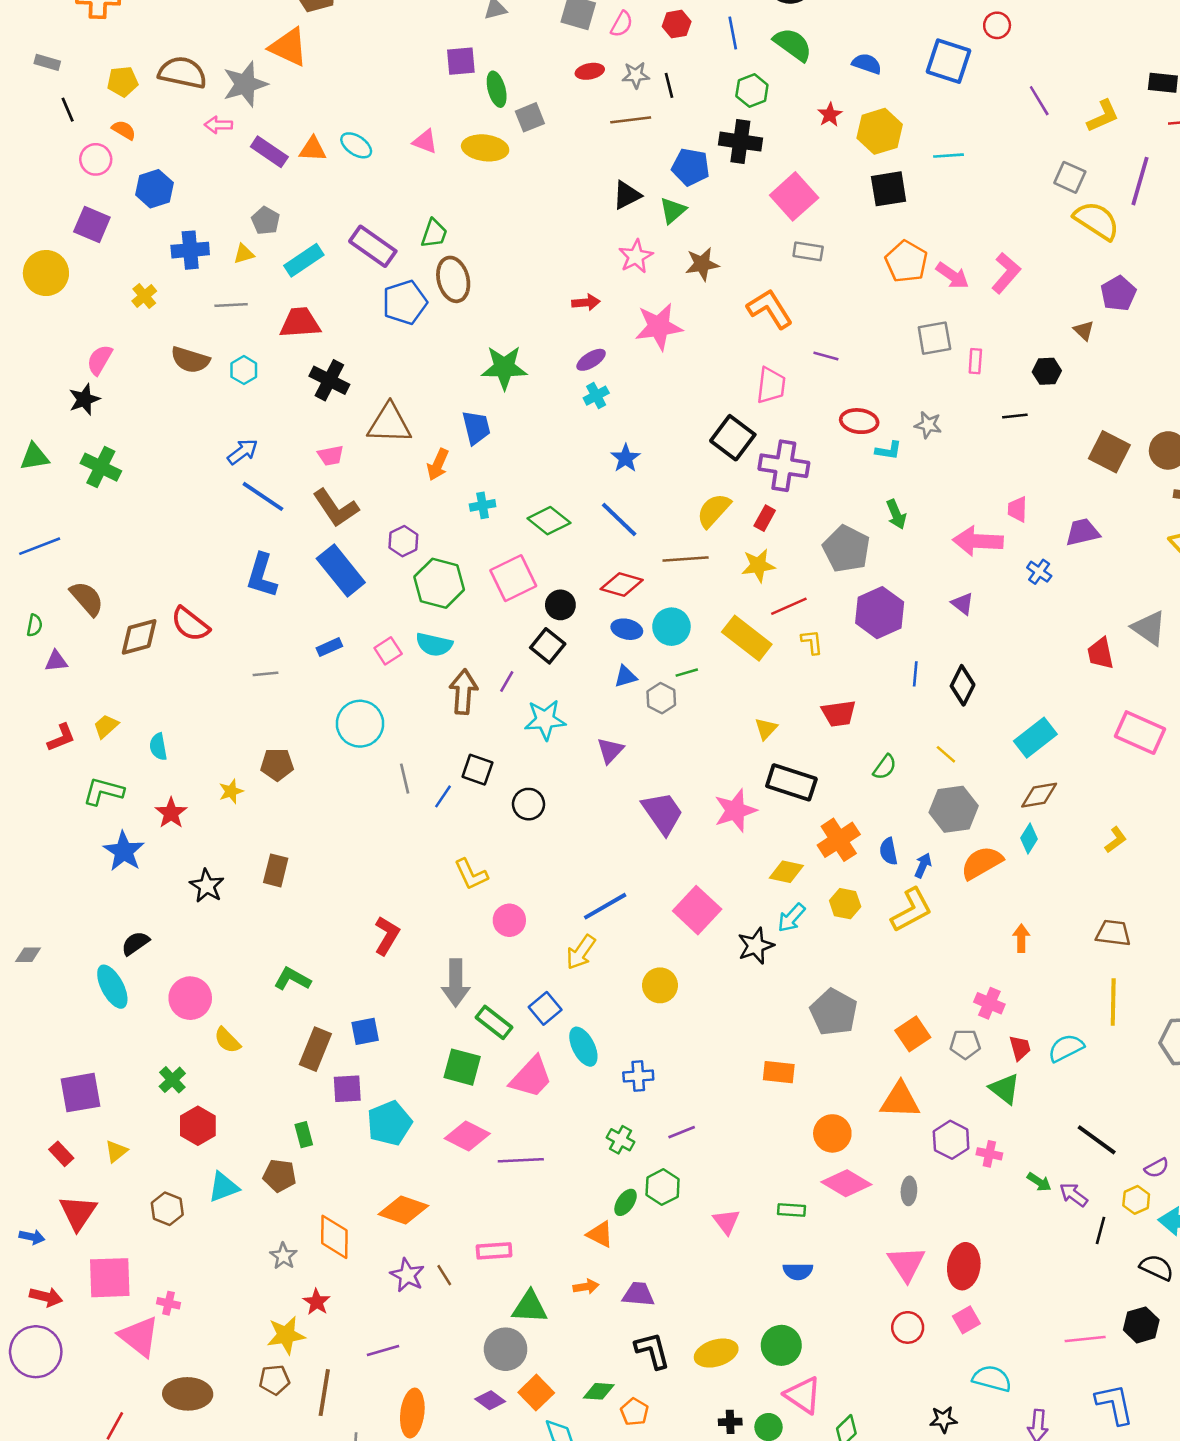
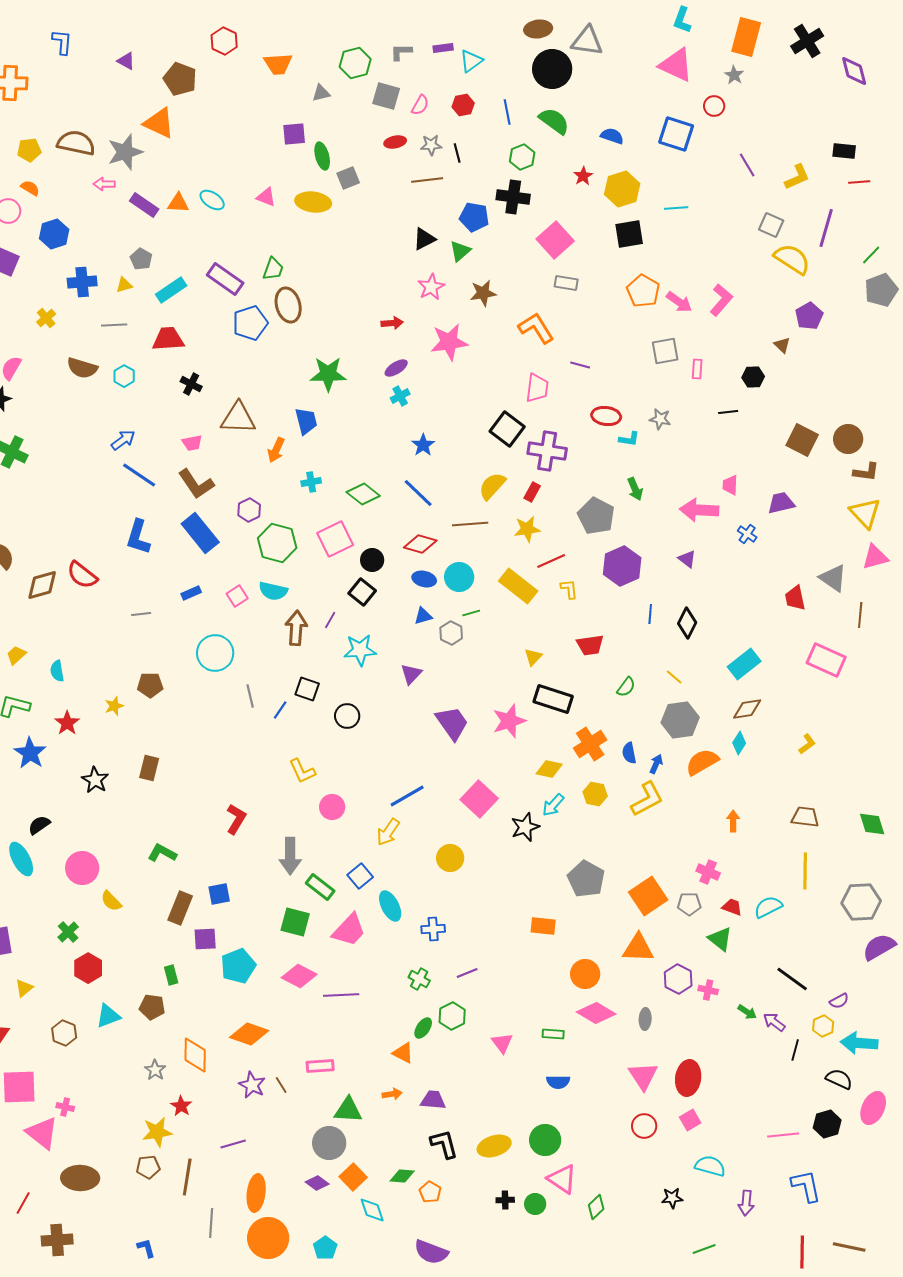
black cross: (329, 380) -> (191, 384), size x0.7
orange square: (913, 1034) -> (648, 896), size x1.4
red trapezoid: (1020, 1048) -> (732, 907), turned -55

